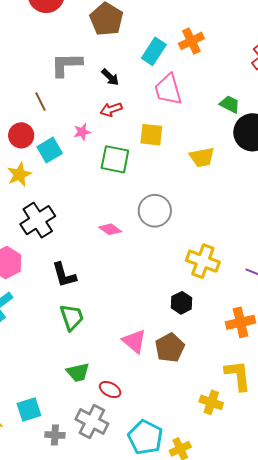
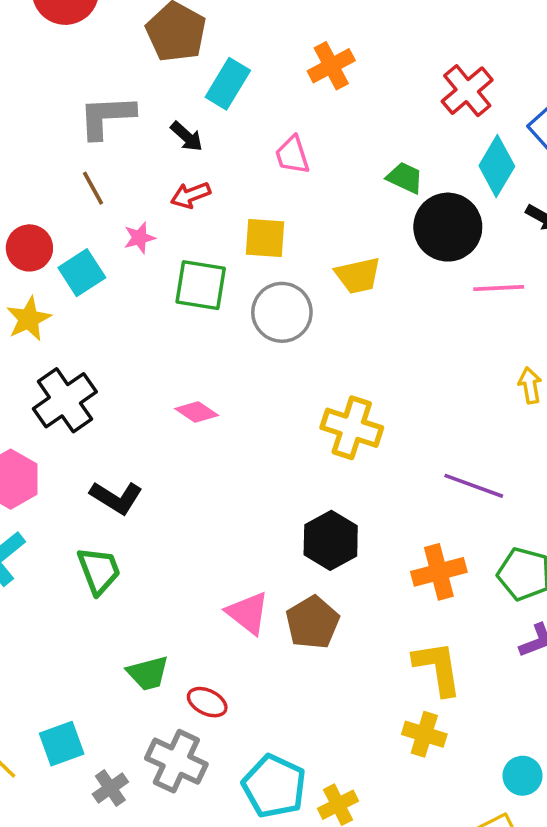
cyan rectangle: (154, 51) -> (228, 84), moved
pink trapezoid: (168, 89) -> (292, 155), size x0.7
brown line: (41, 102) -> (93, 188), moved
gray circle: (155, 211) -> (282, 312), moved
yellow cross: (203, 261) -> (352, 428), moved
black L-shape: (64, 275) -> (116, 498), turned -40
black hexagon: (181, 303) -> (331, 540), size x1.4
green trapezoid: (72, 317) -> (99, 571), moved
yellow cross: (211, 402) -> (424, 734), moved
gray cross: (55, 435) -> (110, 788), turned -36

